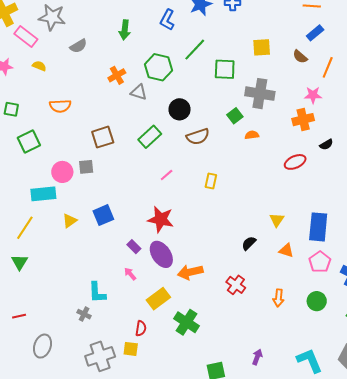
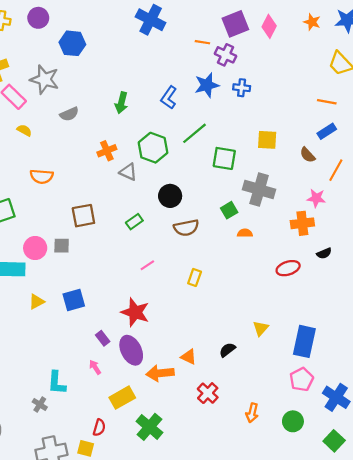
green rectangle: (150, 137) -> (134, 222), size x0.7
orange triangle: (286, 250) -> (189, 357), moved

